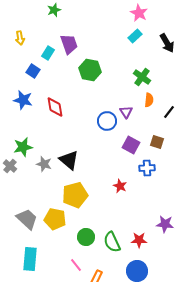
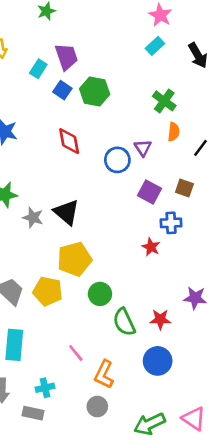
blue square: (33, 71) -> (62, 90), moved
red diamond: (55, 107) -> (69, 141), moved
red star: (120, 186) -> (151, 247), moved
green circle: (86, 237) -> (100, 294), moved

